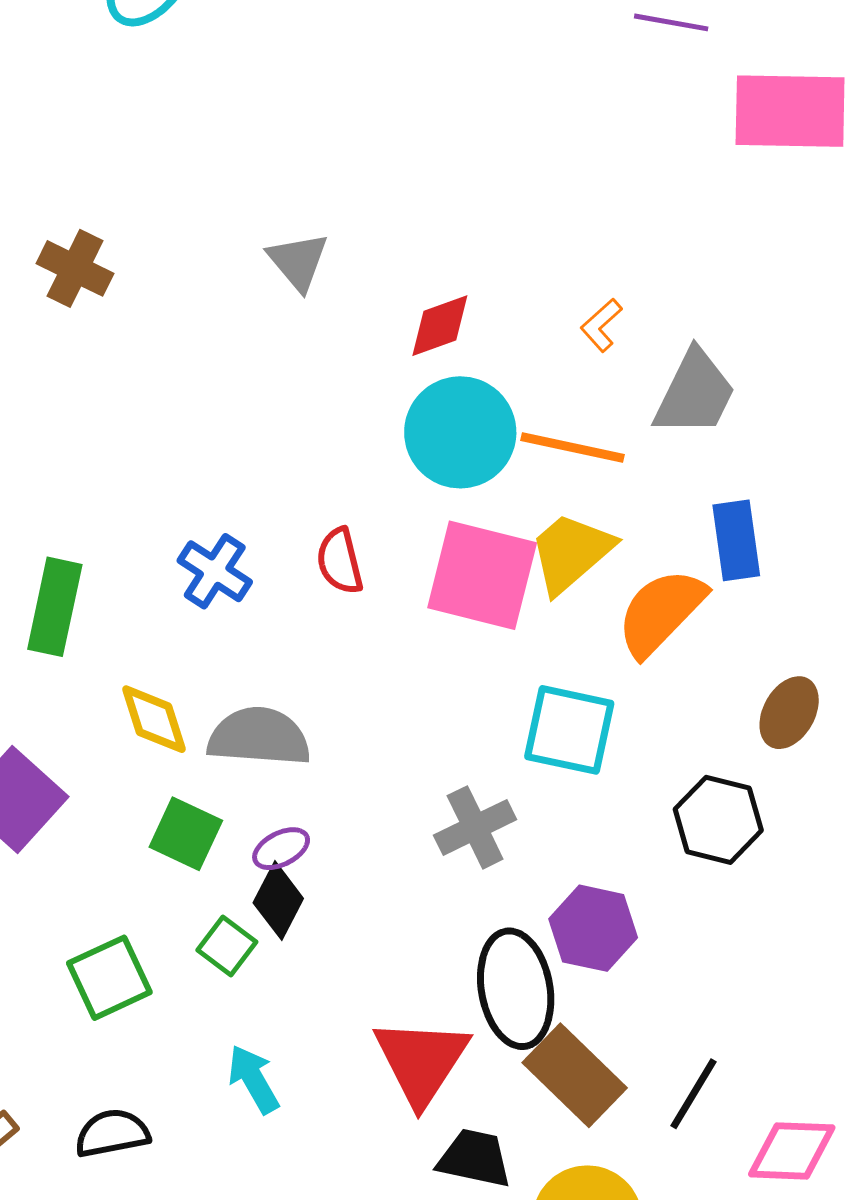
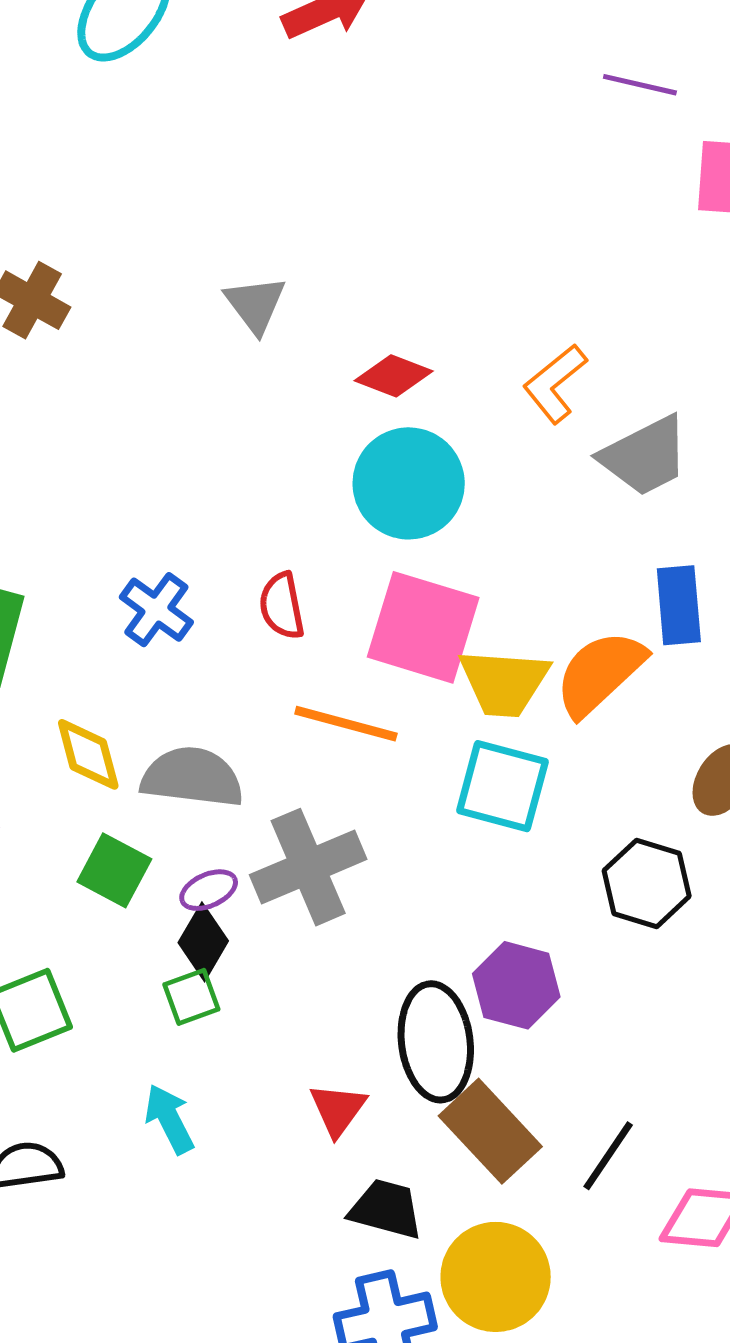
orange L-shape: (601, 325) -> (555, 384), size x1.5
red diamond: (440, 326) -> (394, 376), turned 38
gray trapezoid: (695, 393) -> (645, 456), turned 34
orange line: (572, 447) -> (346, 724), moved
yellow trapezoid: (571, 553) -> (504, 683), moved, turned -138
gray cross: (475, 827) -> (308, 867), moved, size x1.4
green square: (227, 946) -> (191, 997), moved, turned 30
red triangle: (421, 1061) -> (338, 1109), size x0.6

